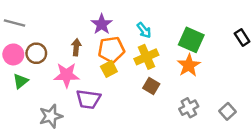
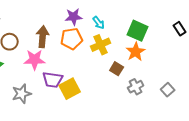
purple star: (102, 24) -> (74, 17), moved, turned 30
brown arrow: (76, 47) -> (43, 37), size x1.5
yellow square: (109, 69) -> (70, 89), moved, size x1.5
brown square: (151, 86) -> (117, 69), moved

